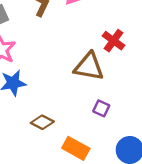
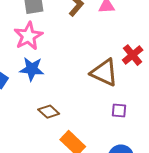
purple square: (101, 108) -> (119, 110), moved, turned -35

